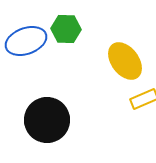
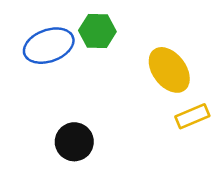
black circle: (47, 120) -> (74, 142), size x0.7

